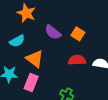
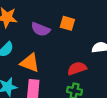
red semicircle: (77, 60) -> (77, 68), moved

